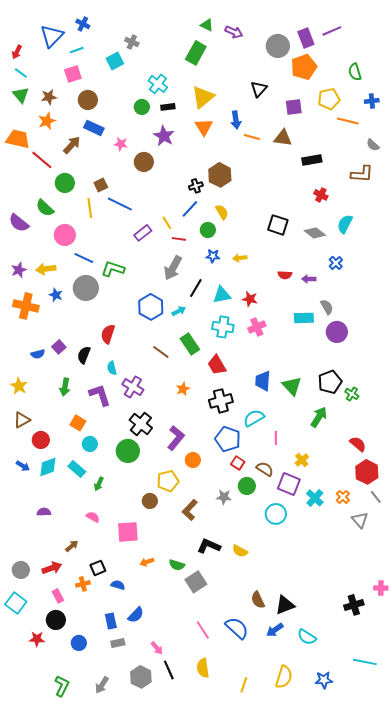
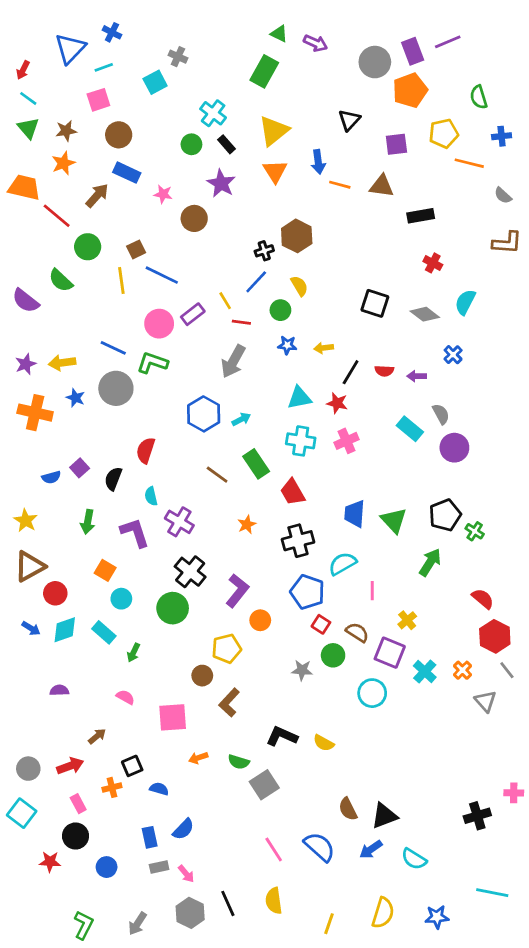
black rectangle: (168, 107) -> (227, 144), turned 56
brown L-shape: (362, 174) -> (507, 243), moved
pink circle: (65, 235) -> (159, 324), moved
black line: (196, 288) -> (351, 372), moved
cyan rectangle: (304, 318) -> (410, 429), turned 42
brown triangle: (22, 420) -> (30, 566), size x1.4
brown L-shape: (190, 510) -> (229, 703), moved
pink arrow: (157, 648) -> (186, 874), moved

